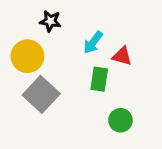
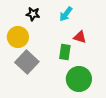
cyan arrow: (93, 42) -> (66, 14), moved
green circle: (121, 120) -> (79, 79), size x1.6

